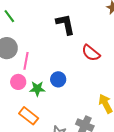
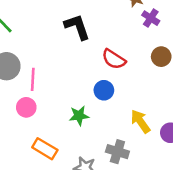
blue circle: (58, 79) -> (104, 90), moved
green star: (37, 89) -> (79, 116), moved

